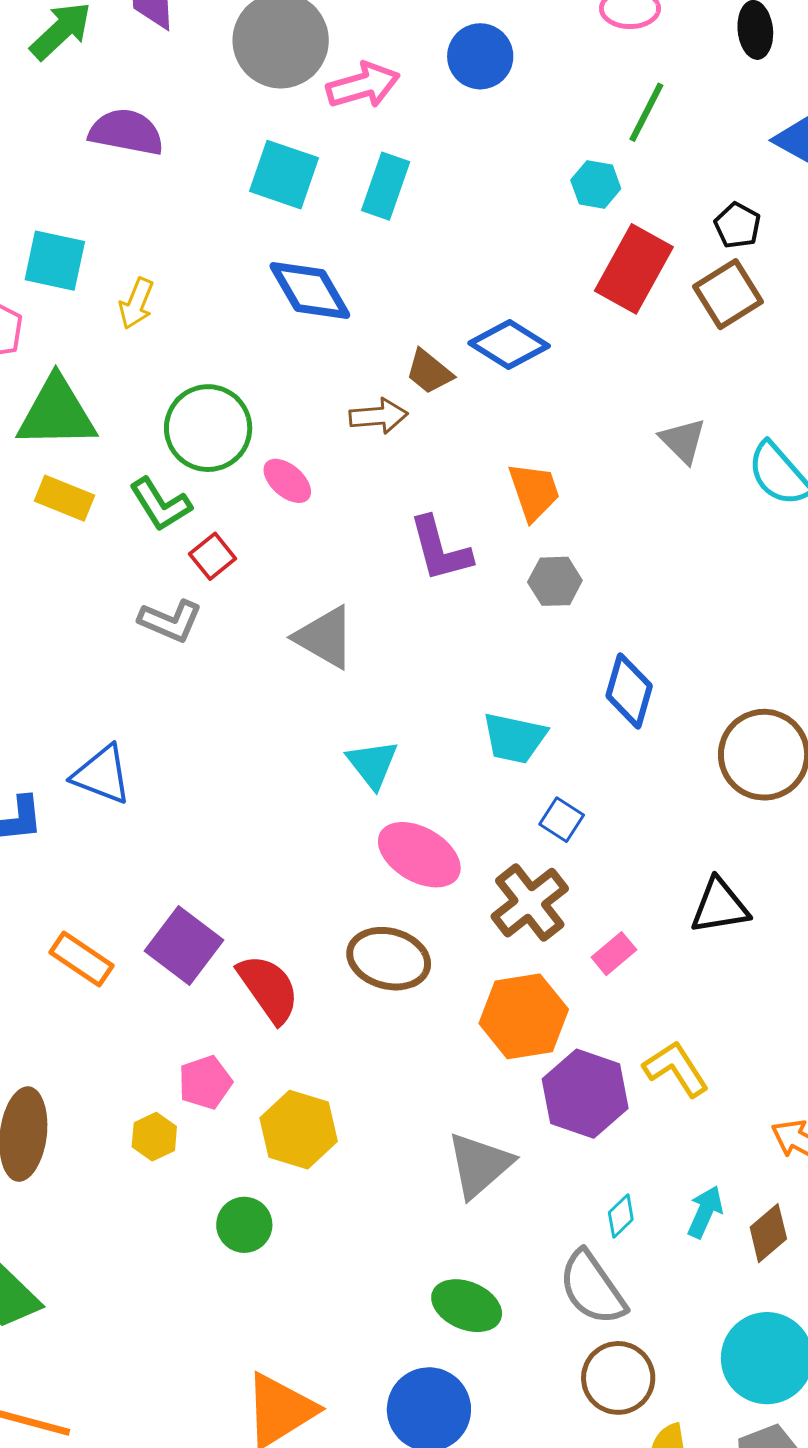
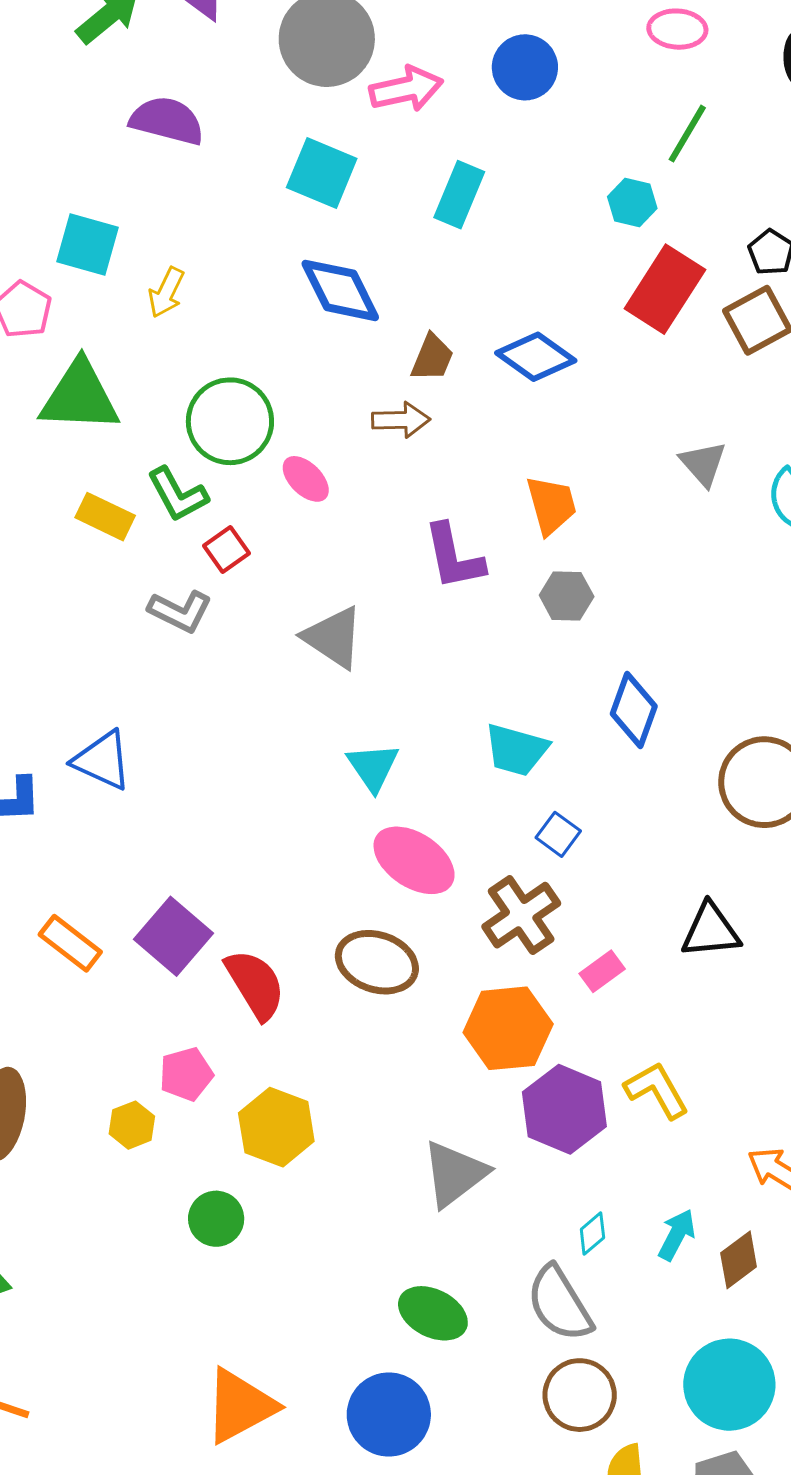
cyan rectangle: (386, 186) -> (459, 195), moved
brown trapezoid: (429, 372) -> (432, 358), moved, turned -110
yellow rectangle: (65, 498) -> (105, 517), moved

